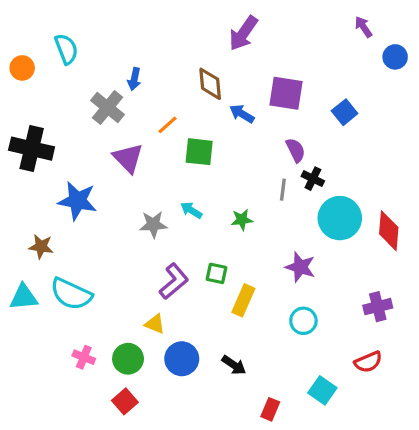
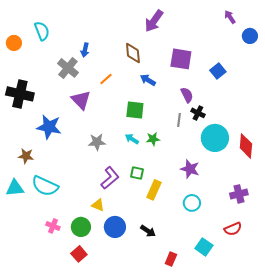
blue arrow: (242, 114) -> (148, 80), moved
green square: (199, 152) -> (135, 110), moved
cyan arrow: (191, 210) -> (132, 139), moved

